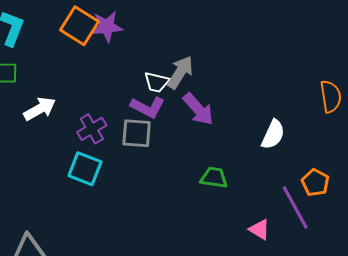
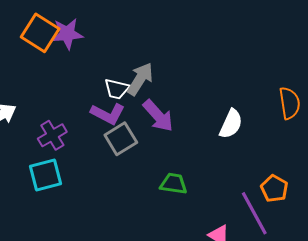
gray square: (137, 133) -> (121, 139), moved, turned -36
white semicircle: (273, 134) -> (231, 124), moved
cyan square: (85, 169) -> (45, 175), turned -36

